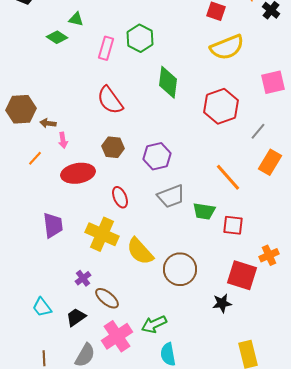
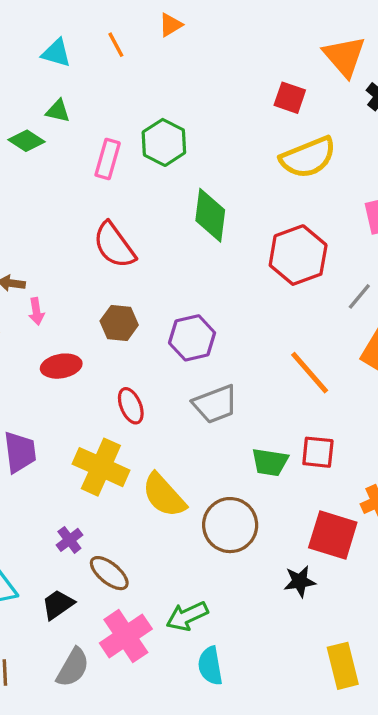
red ellipse: (78, 173) -> (61, 366), size x0.7
green trapezoid: (204, 211) -> (270, 462), moved

